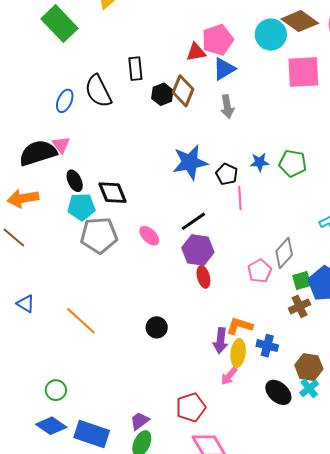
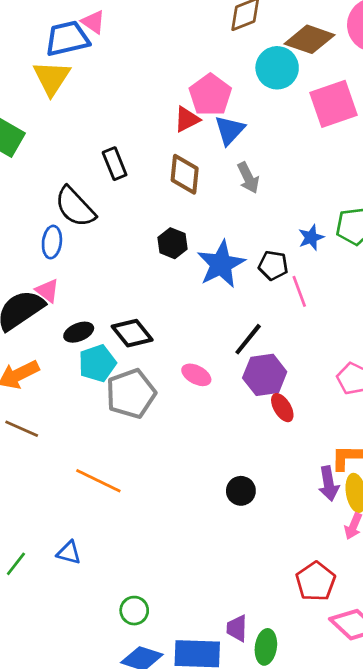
black hexagon: (162, 94) -> (173, 243), moved
blue ellipse: (65, 101) -> (52, 242), moved
black ellipse: (75, 181) -> (79, 332), turned -70
blue triangle: (26, 304) -> (69, 553), moved
orange line: (81, 321) -> (98, 481), moved
purple trapezoid: (140, 421) -> (237, 628), moved, turned -35

